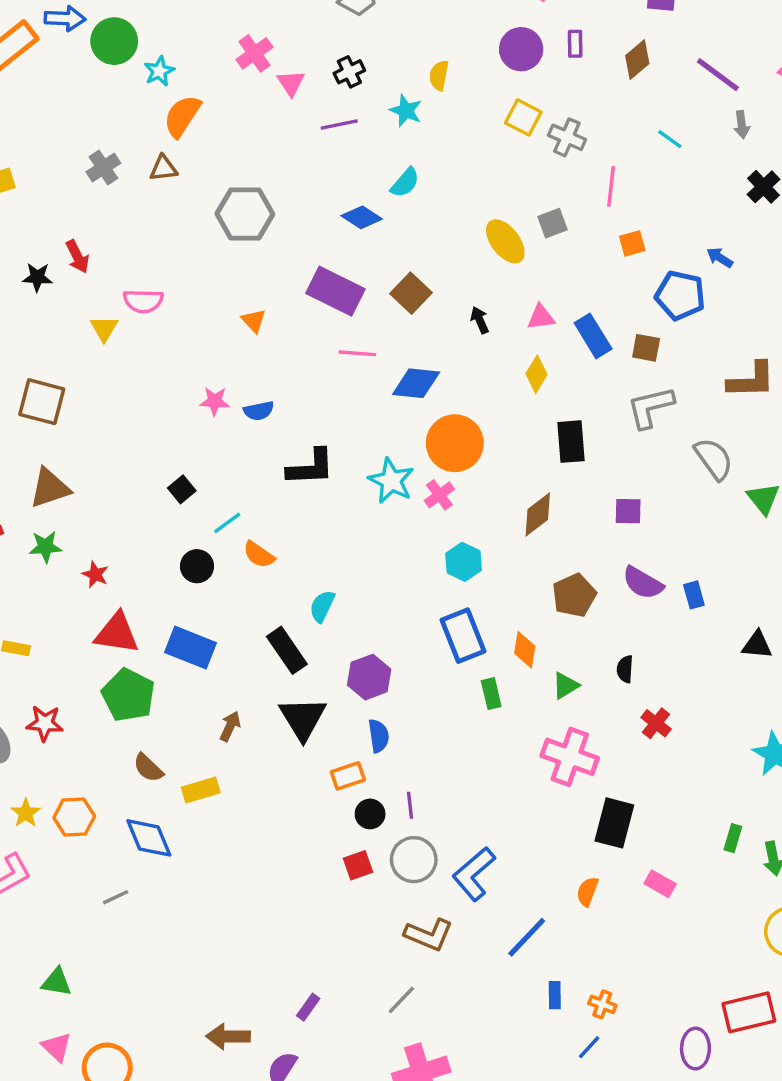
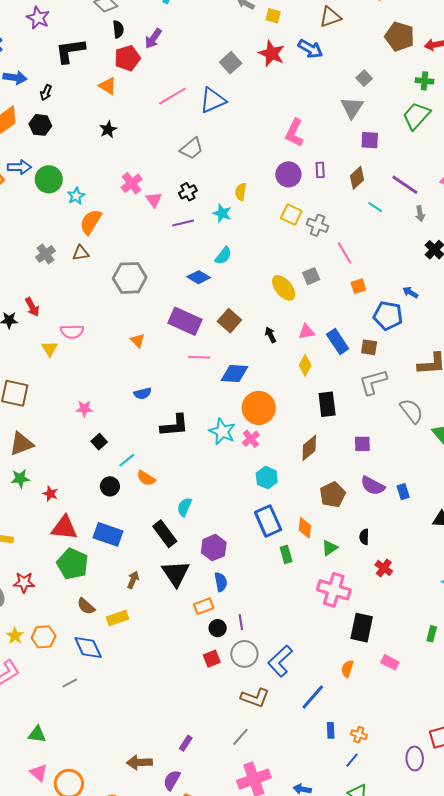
cyan line: (670, 139) -> (375, 207), moved
pink line: (611, 186) -> (345, 253), turned -35
pink star: (215, 401) -> (84, 409), moved

